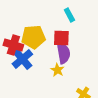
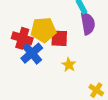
red square: (61, 38) -> (59, 38), moved
purple semicircle: (63, 53) -> (88, 23), moved

